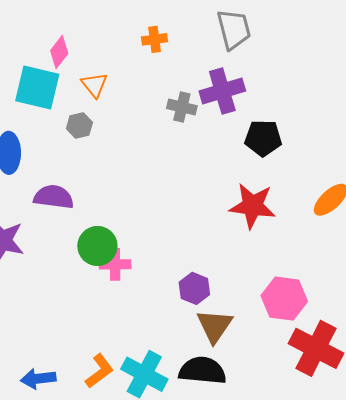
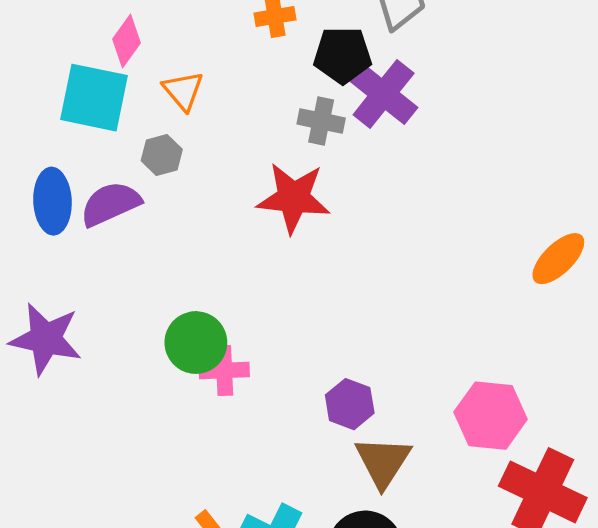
purple cross: (222, 91) -> (384, 94), turned -33
black pentagon: (263, 138) -> (343, 55), moved
purple semicircle: (54, 197) -> (110, 204), moved, turned -30
red star: (252, 206) -> (293, 198), moved

